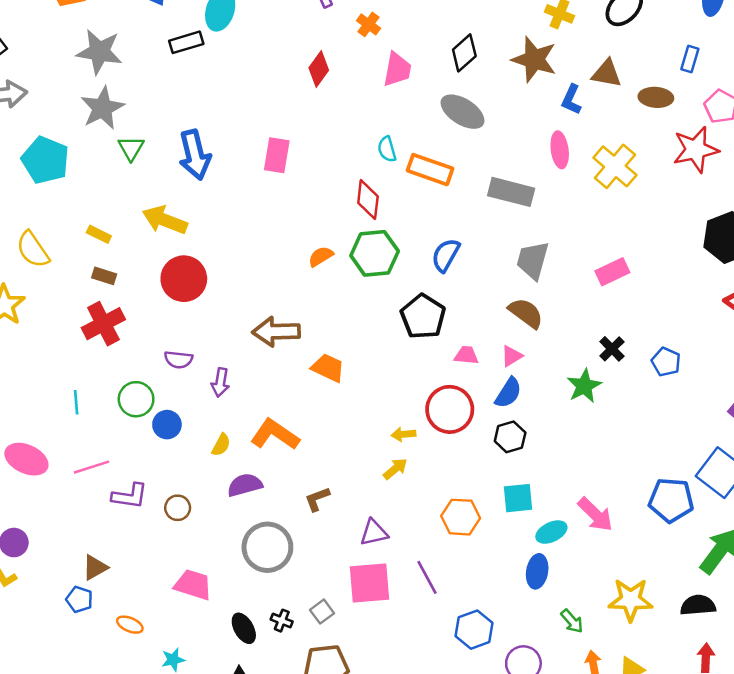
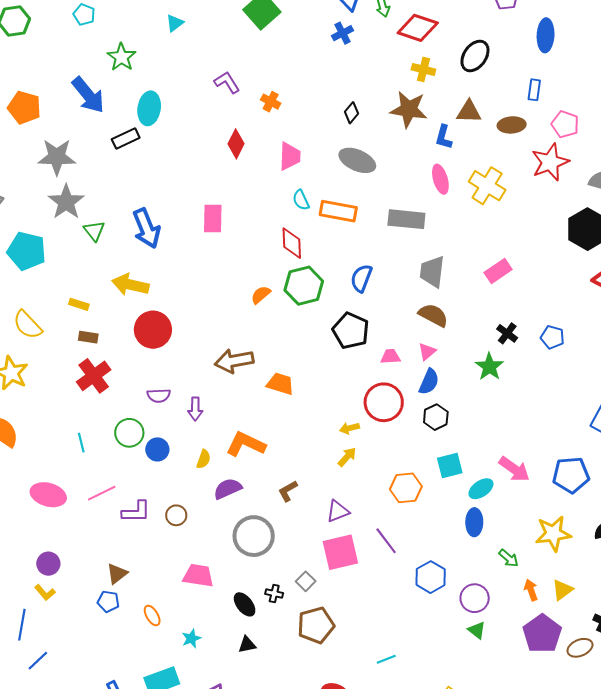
black diamond: (464, 53) -> (351, 113), size x0.7
pink trapezoid: (397, 69) -> (290, 156), moved
blue pentagon: (671, 500) -> (571, 475), moved
orange ellipse: (130, 625) -> (152, 616), turned 45

